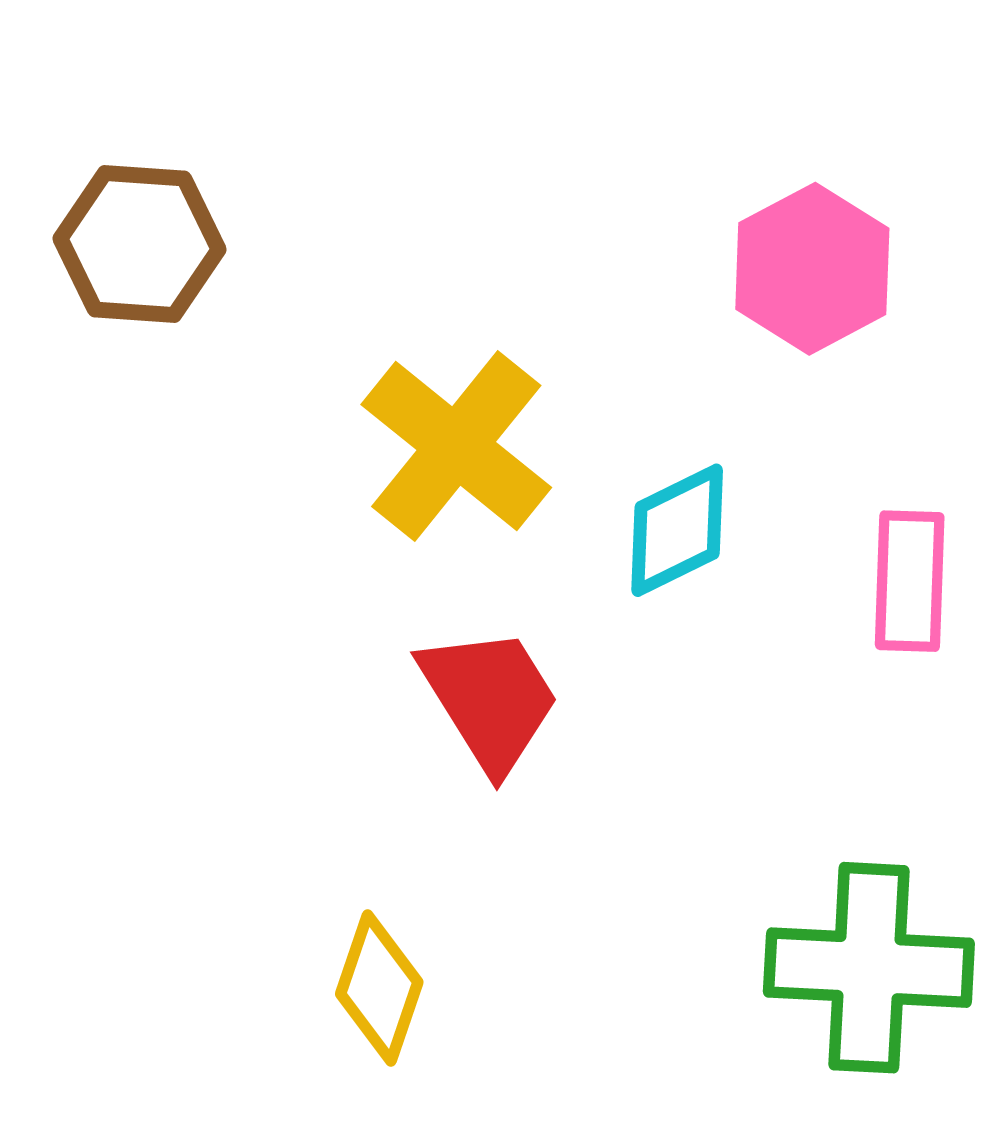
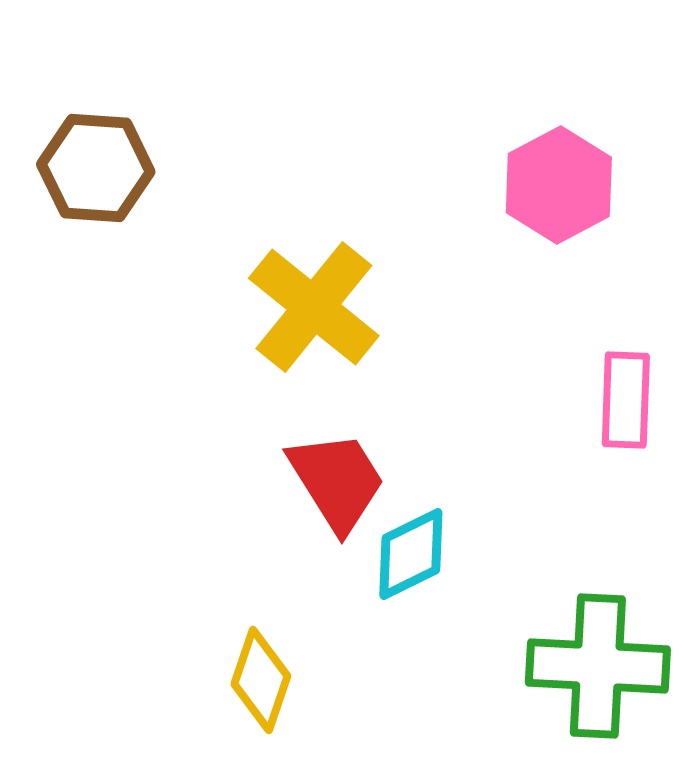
cyan diamond: (677, 530) -> (411, 554), moved

